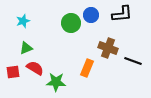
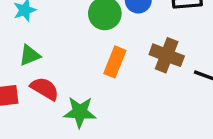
orange rectangle: (87, 68) -> (115, 62), moved

